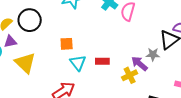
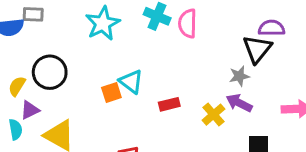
cyan triangle: (78, 63) -> (131, 82), moved
purple arrow: (139, 64) -> (239, 103), moved

